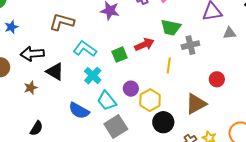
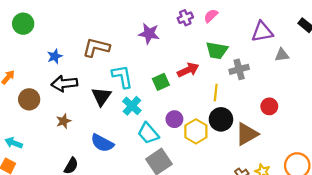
blue star: (11, 27) -> (55, 56), moved
cyan L-shape: (85, 49) -> (122, 77), turned 45
black triangle: (55, 72) -> (101, 96), moved, turned 36
blue semicircle: (79, 111) -> (102, 143), moved
black circle: (163, 122) -> (221, 119), moved

